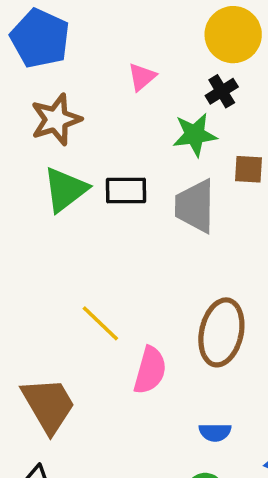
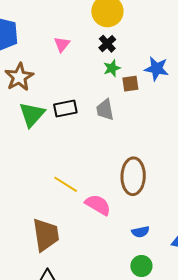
green star: (195, 135) -> (112, 68), moved, size x0.7
gray trapezoid: (195, 206) -> (105, 110), size x0.7
pink semicircle: (150, 370) -> (98, 205), turned -64
brown trapezoid: (48, 405) -> (46, 235), turned 33

